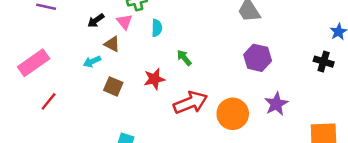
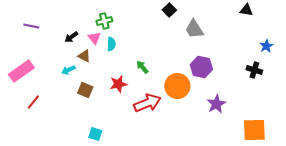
cyan semicircle: (157, 28) -> (111, 44), moved
orange circle: (233, 114) -> (177, 86), moved

